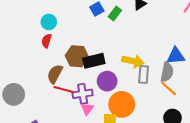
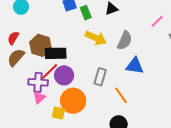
green rectangle: (115, 13) -> (86, 13), turned -72
red semicircle: (47, 41) -> (13, 38), moved
yellow arrow: (133, 61) -> (96, 38), moved
gray semicircle: (167, 72) -> (125, 40), moved
red line: (64, 90) -> (49, 72), moved, turned -72

